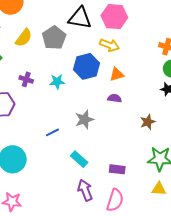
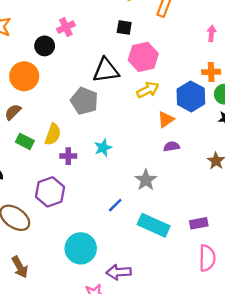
yellow semicircle: (24, 38) -> (53, 134), moved
yellow arrow: (110, 45) -> (148, 90), turned -30
blue hexagon: (87, 66) -> (191, 96), moved
cyan rectangle: (79, 159) -> (154, 225), size x1.5
purple arrow: (85, 190) -> (119, 272), moved, turned -55

